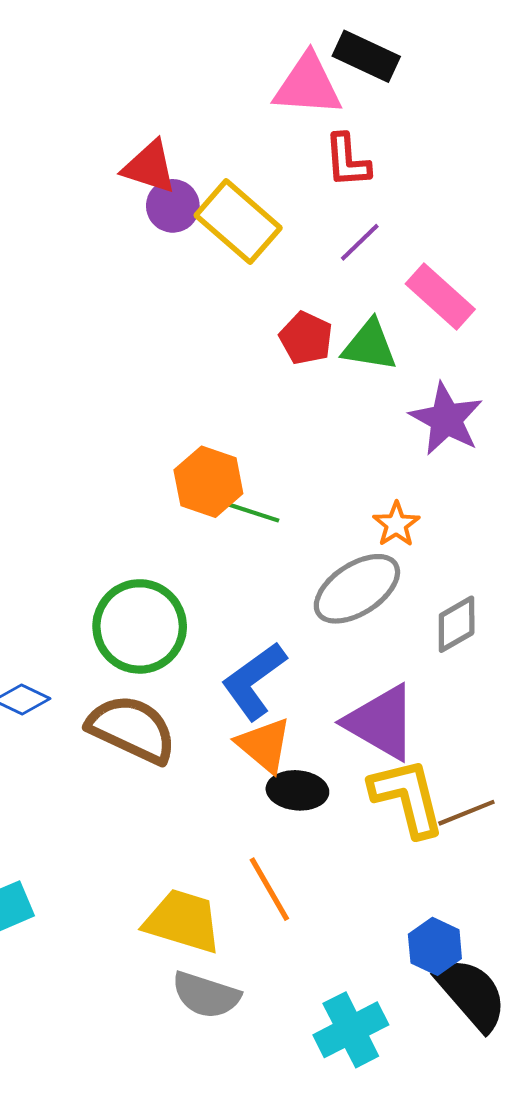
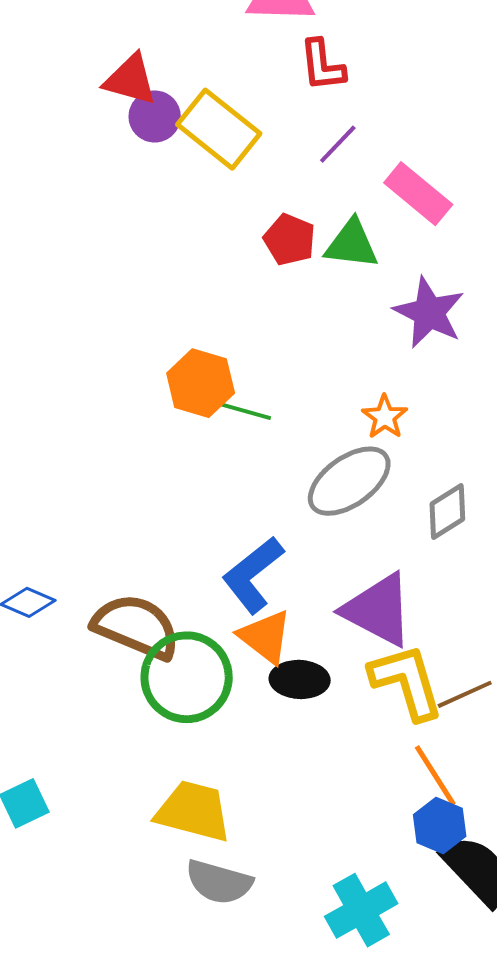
green circle: (140, 626) -> (187, 677), moved
orange line: (269, 889) -> (435, 776), moved

